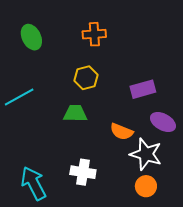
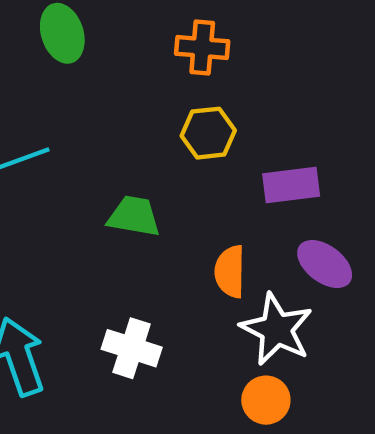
yellow hexagon: (86, 78) -> (208, 133), moved
orange semicircle: (122, 132) -> (230, 272), turned 60

